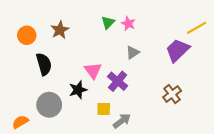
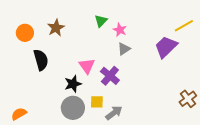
pink star: (128, 24) -> (120, 30), moved
brown cross: (172, 94) -> (188, 99), moved
gray circle: (49, 105) -> (73, 108), moved

